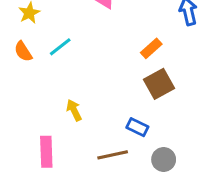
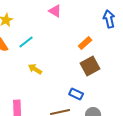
yellow arrow: (74, 110) -> (35, 69), moved, turned -32

